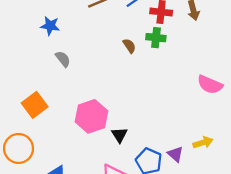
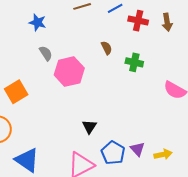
green cross: (156, 38) -> (134, 62), moved
pink hexagon: (91, 116) -> (69, 72), moved
yellow arrow: (203, 143) -> (163, 154), moved

